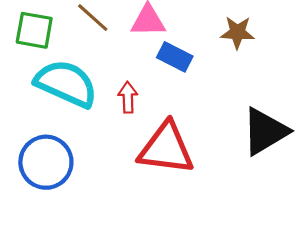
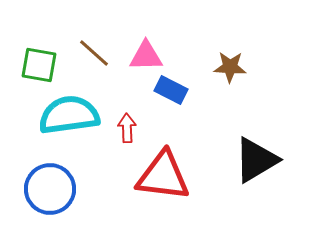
cyan semicircle: (66, 83) -> (69, 115), turned -32

